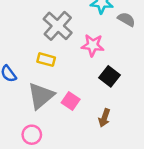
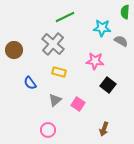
gray cross: (58, 26) -> (53, 44), moved
gray triangle: (41, 96) -> (55, 100), size x0.6
brown arrow: (104, 118) -> (104, 129), moved

